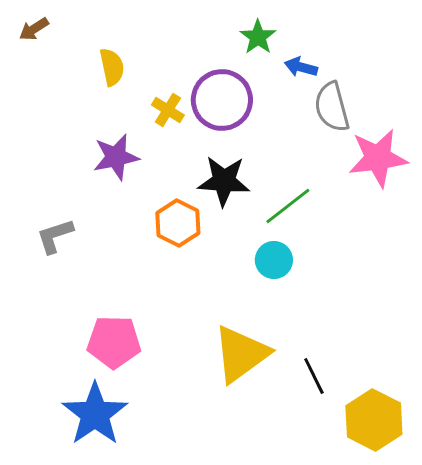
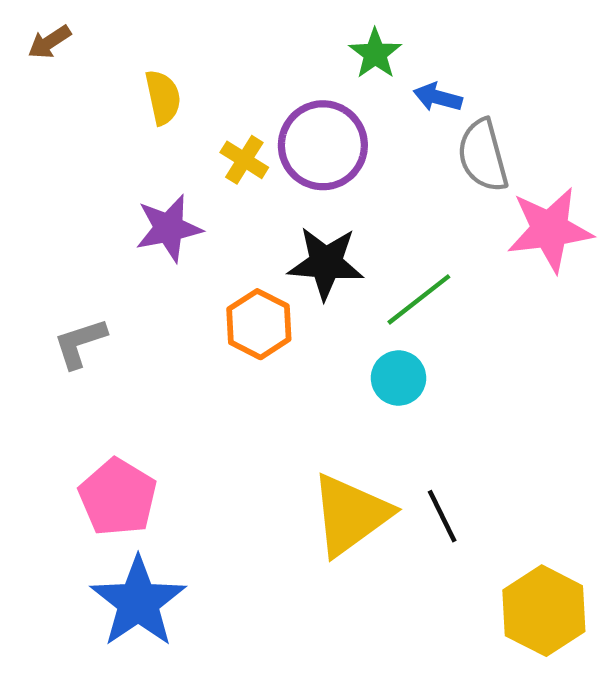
pink pentagon: (114, 342) -> (118, 497), moved, turned 30
black line: (314, 376) -> (442, 516), moved

